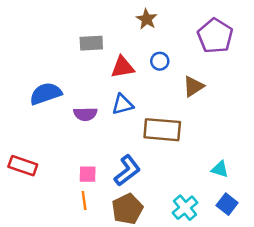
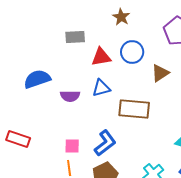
blue circle: (160, 61) -> (132, 52), size x1.5

